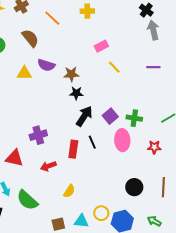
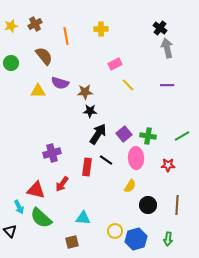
orange line: (52, 18) -> (66, 36), turned 36
black line: (92, 142) -> (106, 160), turned -32
red triangle: (14, 158) -> (36, 190), moved
red arrow: (48, 166) -> (62, 184), turned -35
yellow semicircle: (69, 191) -> (130, 186), moved
cyan triangle: (81, 221) -> (83, 218), moved
green arrow: (154, 221) -> (168, 239), turned -112

